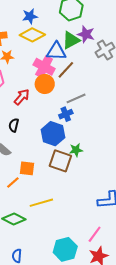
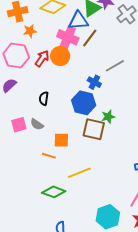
orange circle: (45, 84) -> (60, 56), moved
red arrow: (22, 97) -> (42, 58), moved
gray line: (76, 98) -> (115, 66), moved
blue cross: (66, 114) -> (94, 82), turned -32
orange line: (13, 183) -> (49, 156), turned 64

